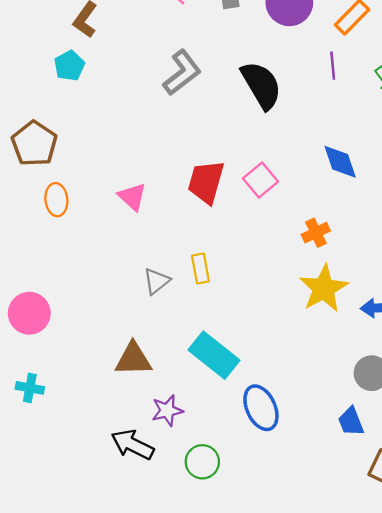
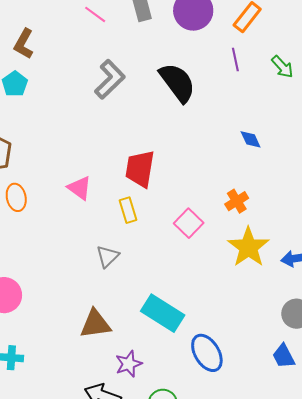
blue diamond: (340, 162) -> (251, 139), size x0.7
pink square: (261, 180) -> (189, 223), moved
yellow rectangle: (200, 268) -> (128, 210), moved

